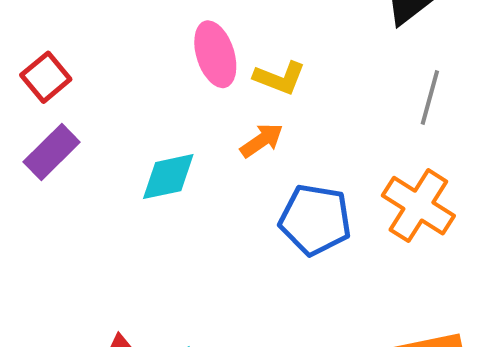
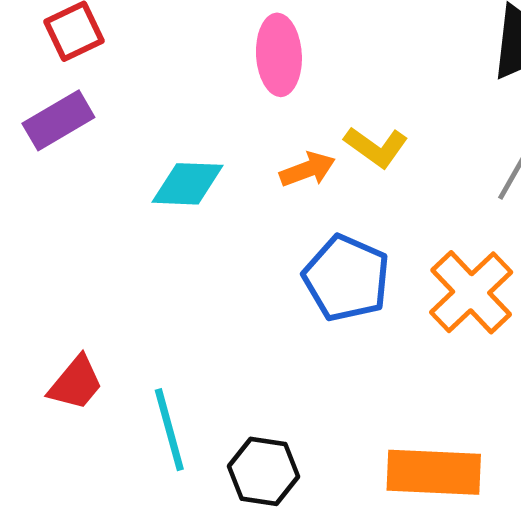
yellow L-shape: (280, 78) -> (376, 147), moved

